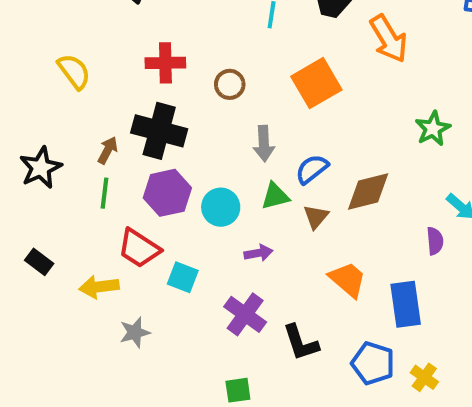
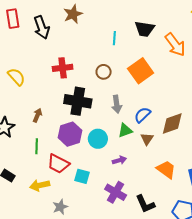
brown circle: (230, 84) -> (104, 72), moved
black cross: (159, 131) -> (78, 101), moved
green line: (104, 193) -> (37, 146), moved

